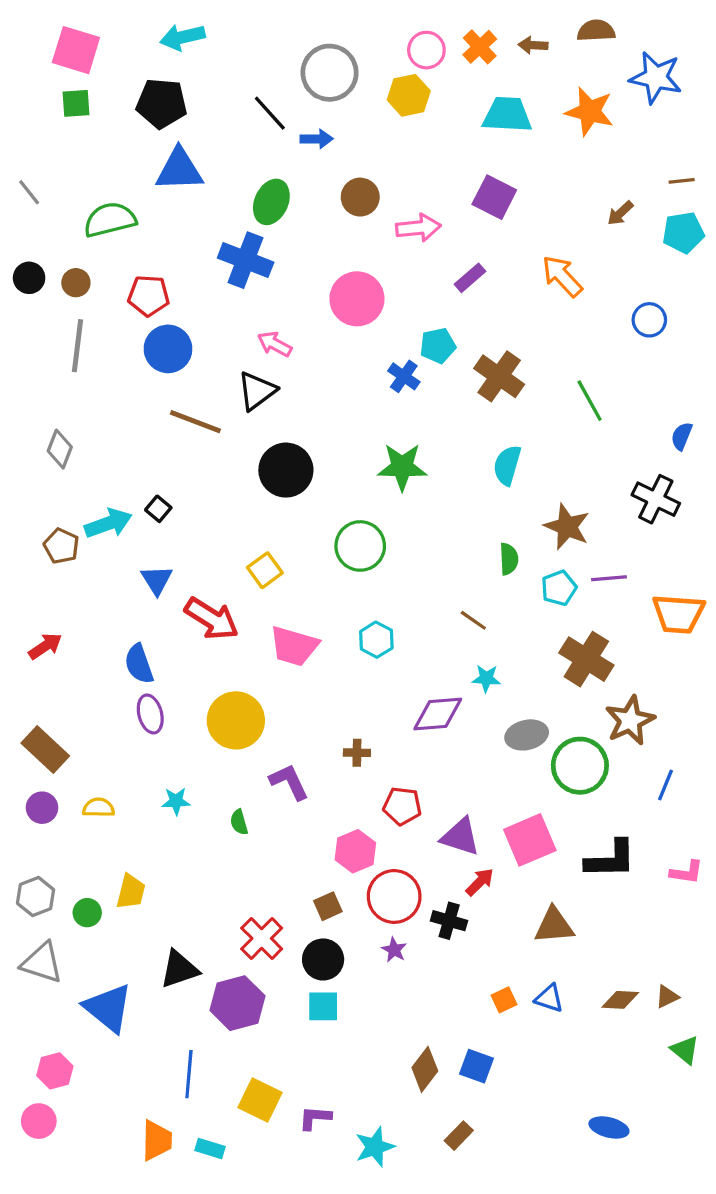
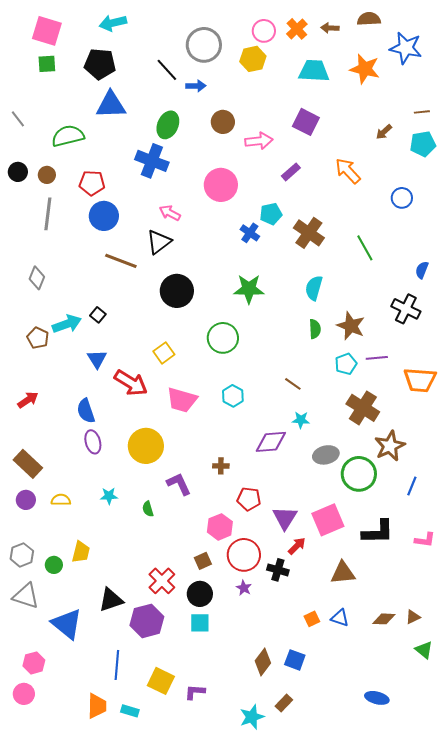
green semicircle: (509, 559) -> (315, 329), moved
purple triangle: (460, 837) -> (285, 518), turned 44
cyan star: (375, 1147) -> (252, 717), moved

